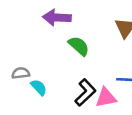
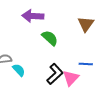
pink triangle: (106, 98) -> (71, 78), turned -36

